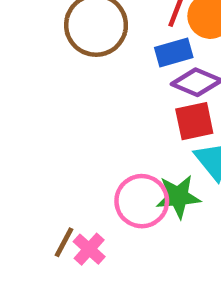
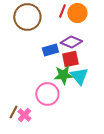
blue rectangle: (174, 53) -> (50, 50), moved
green star: (178, 197) -> (63, 75), moved

